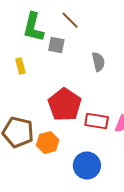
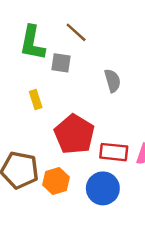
yellow rectangle: (20, 66) -> (36, 99), moved
blue circle: (87, 166) -> (103, 188), moved

